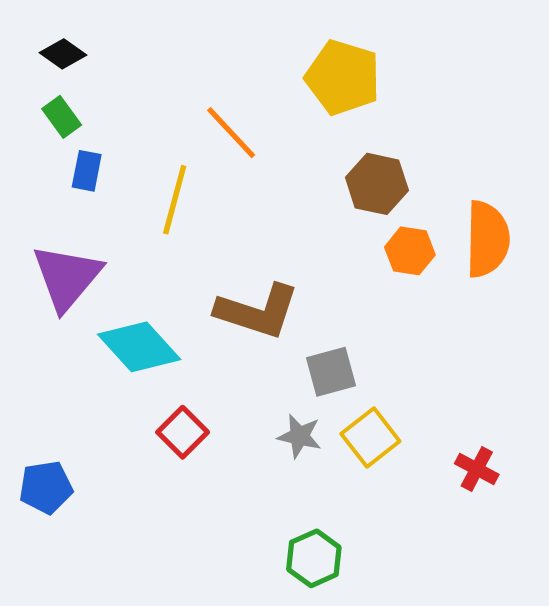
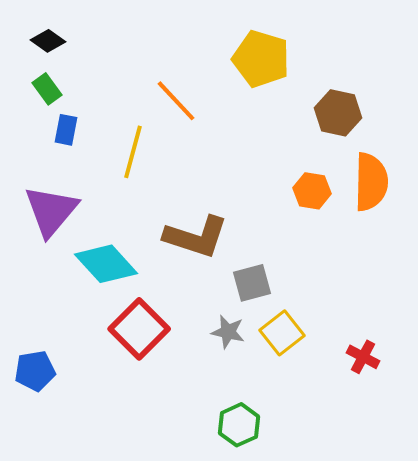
brown hexagon: (377, 184) -> (338, 113), moved
red square: (183, 432) -> (139, 329), size x1.5

